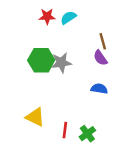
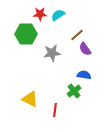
brown line: (103, 41) -> (77, 35), moved, turned 64
green hexagon: (41, 60) -> (26, 34), moved
green cross: (87, 134) -> (74, 91), moved

